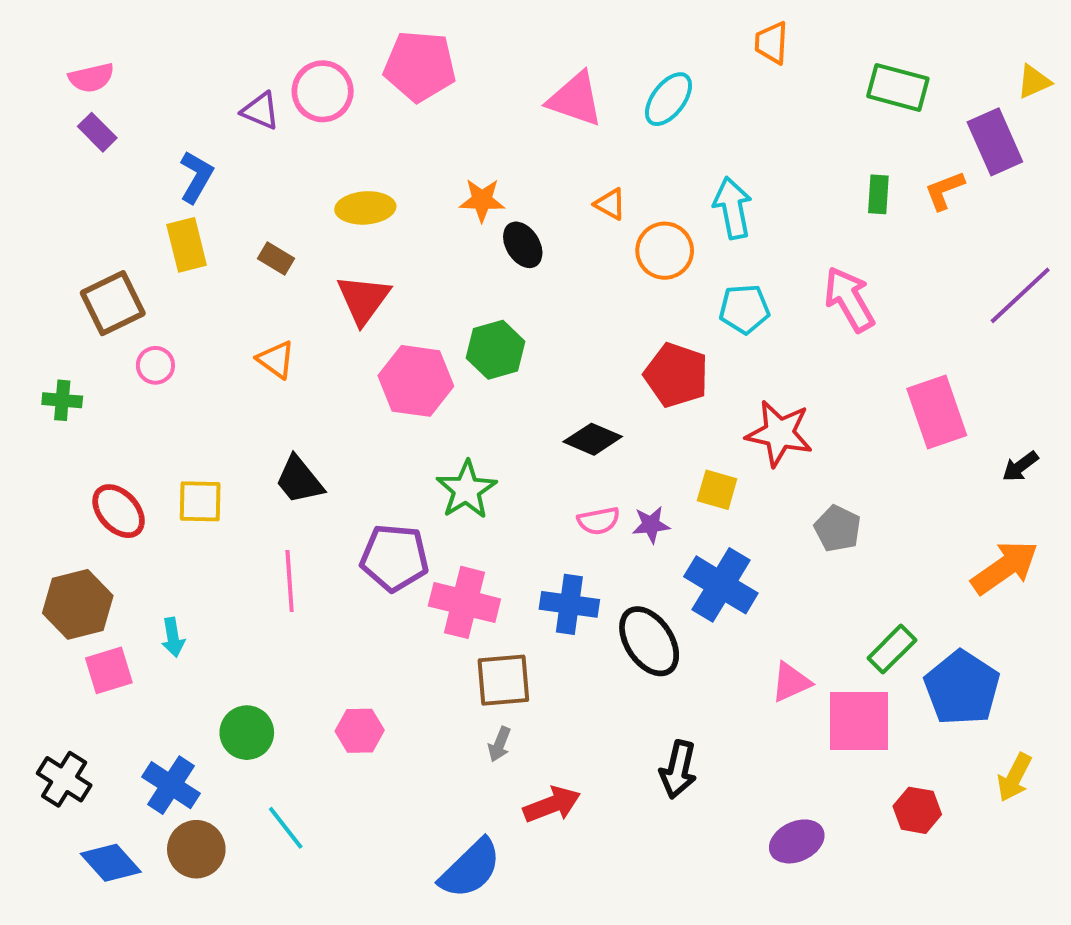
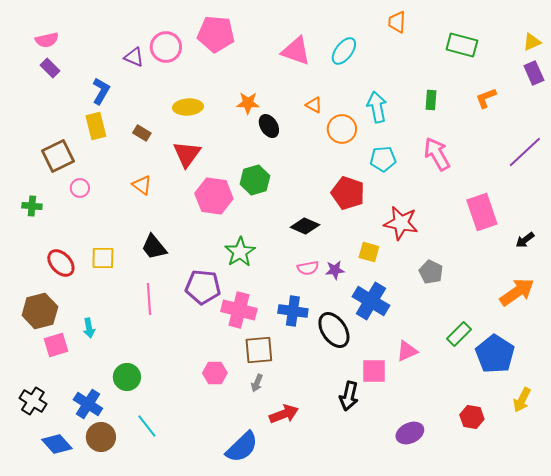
purple rectangle: (995, 142) -> (534, 73), moved, size x0.7
green rectangle: (878, 194) -> (431, 100), moved
pink square: (859, 721) -> (374, 371), moved, size x0.7
pink hexagon: (360, 731) -> (215, 373), moved

